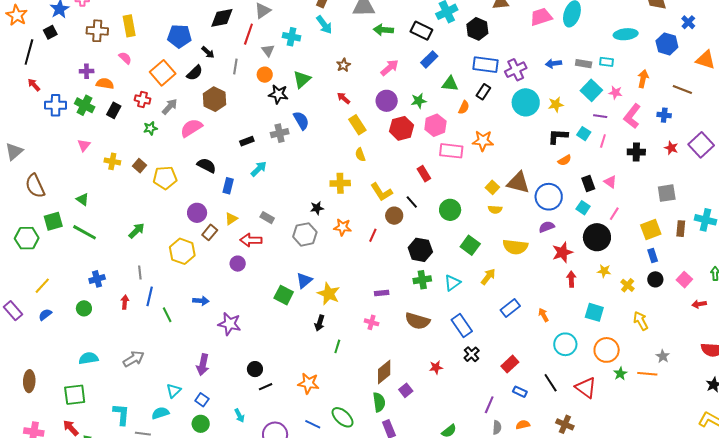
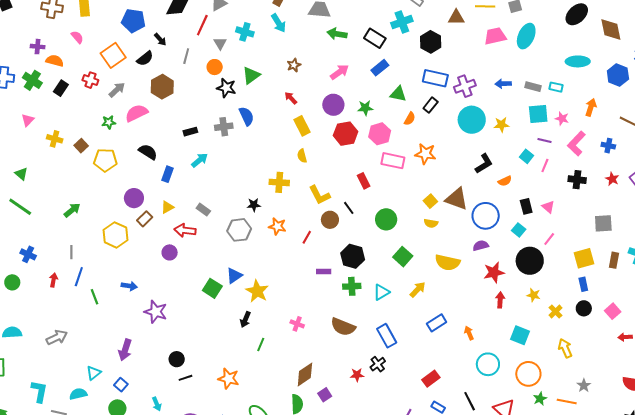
cyan square: (591, 90) -> (538, 114), turned 35
green star: (150, 128) -> (109, 122), moved
black L-shape: (558, 136) -> (484, 164), moved, turned 140
blue cross: (97, 279) -> (28, 254), turned 35
purple rectangle: (382, 293) -> (324, 271), moved
black cross: (472, 354) -> (378, 364), moved

